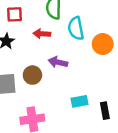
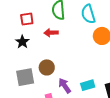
cyan semicircle: (76, 28) -> (88, 14), moved
purple arrow: (58, 62) -> (65, 86), moved, turned 49

